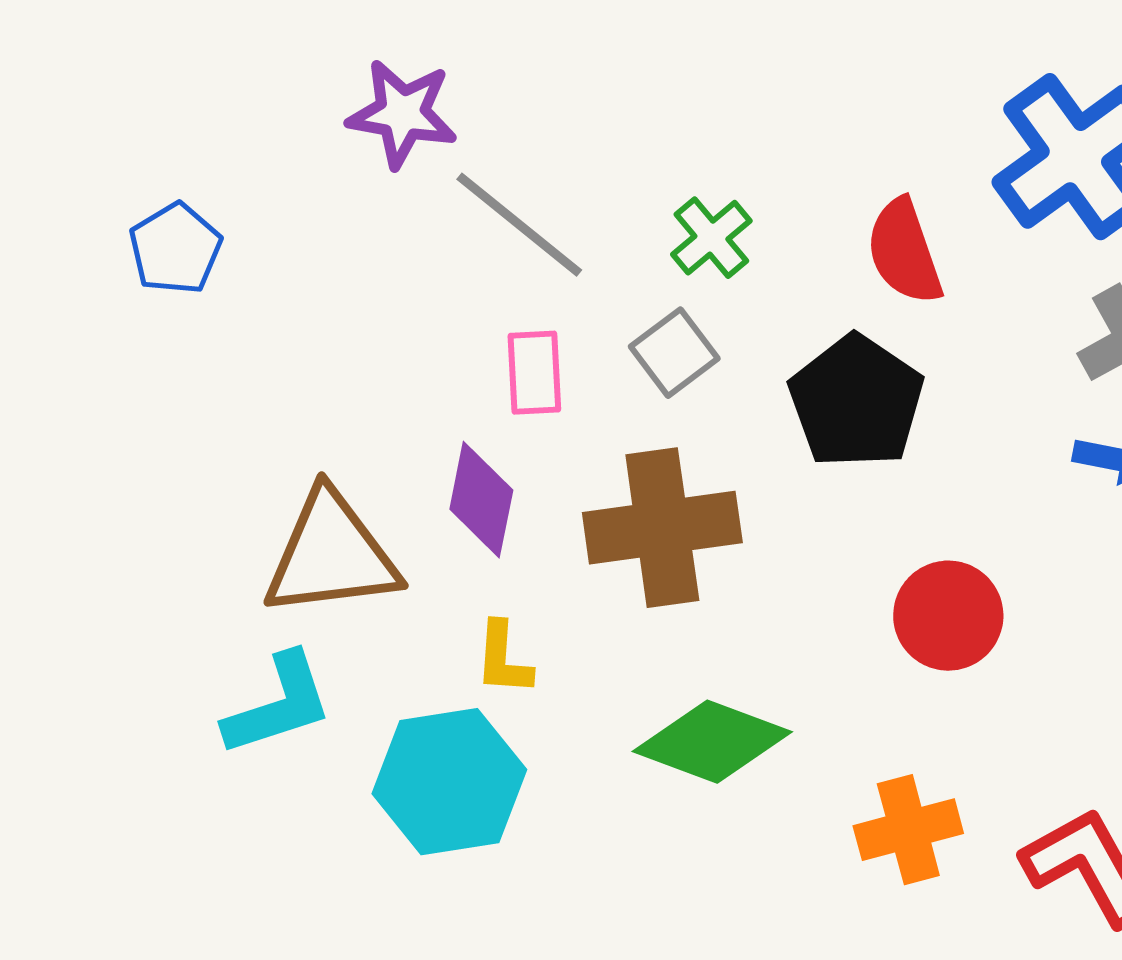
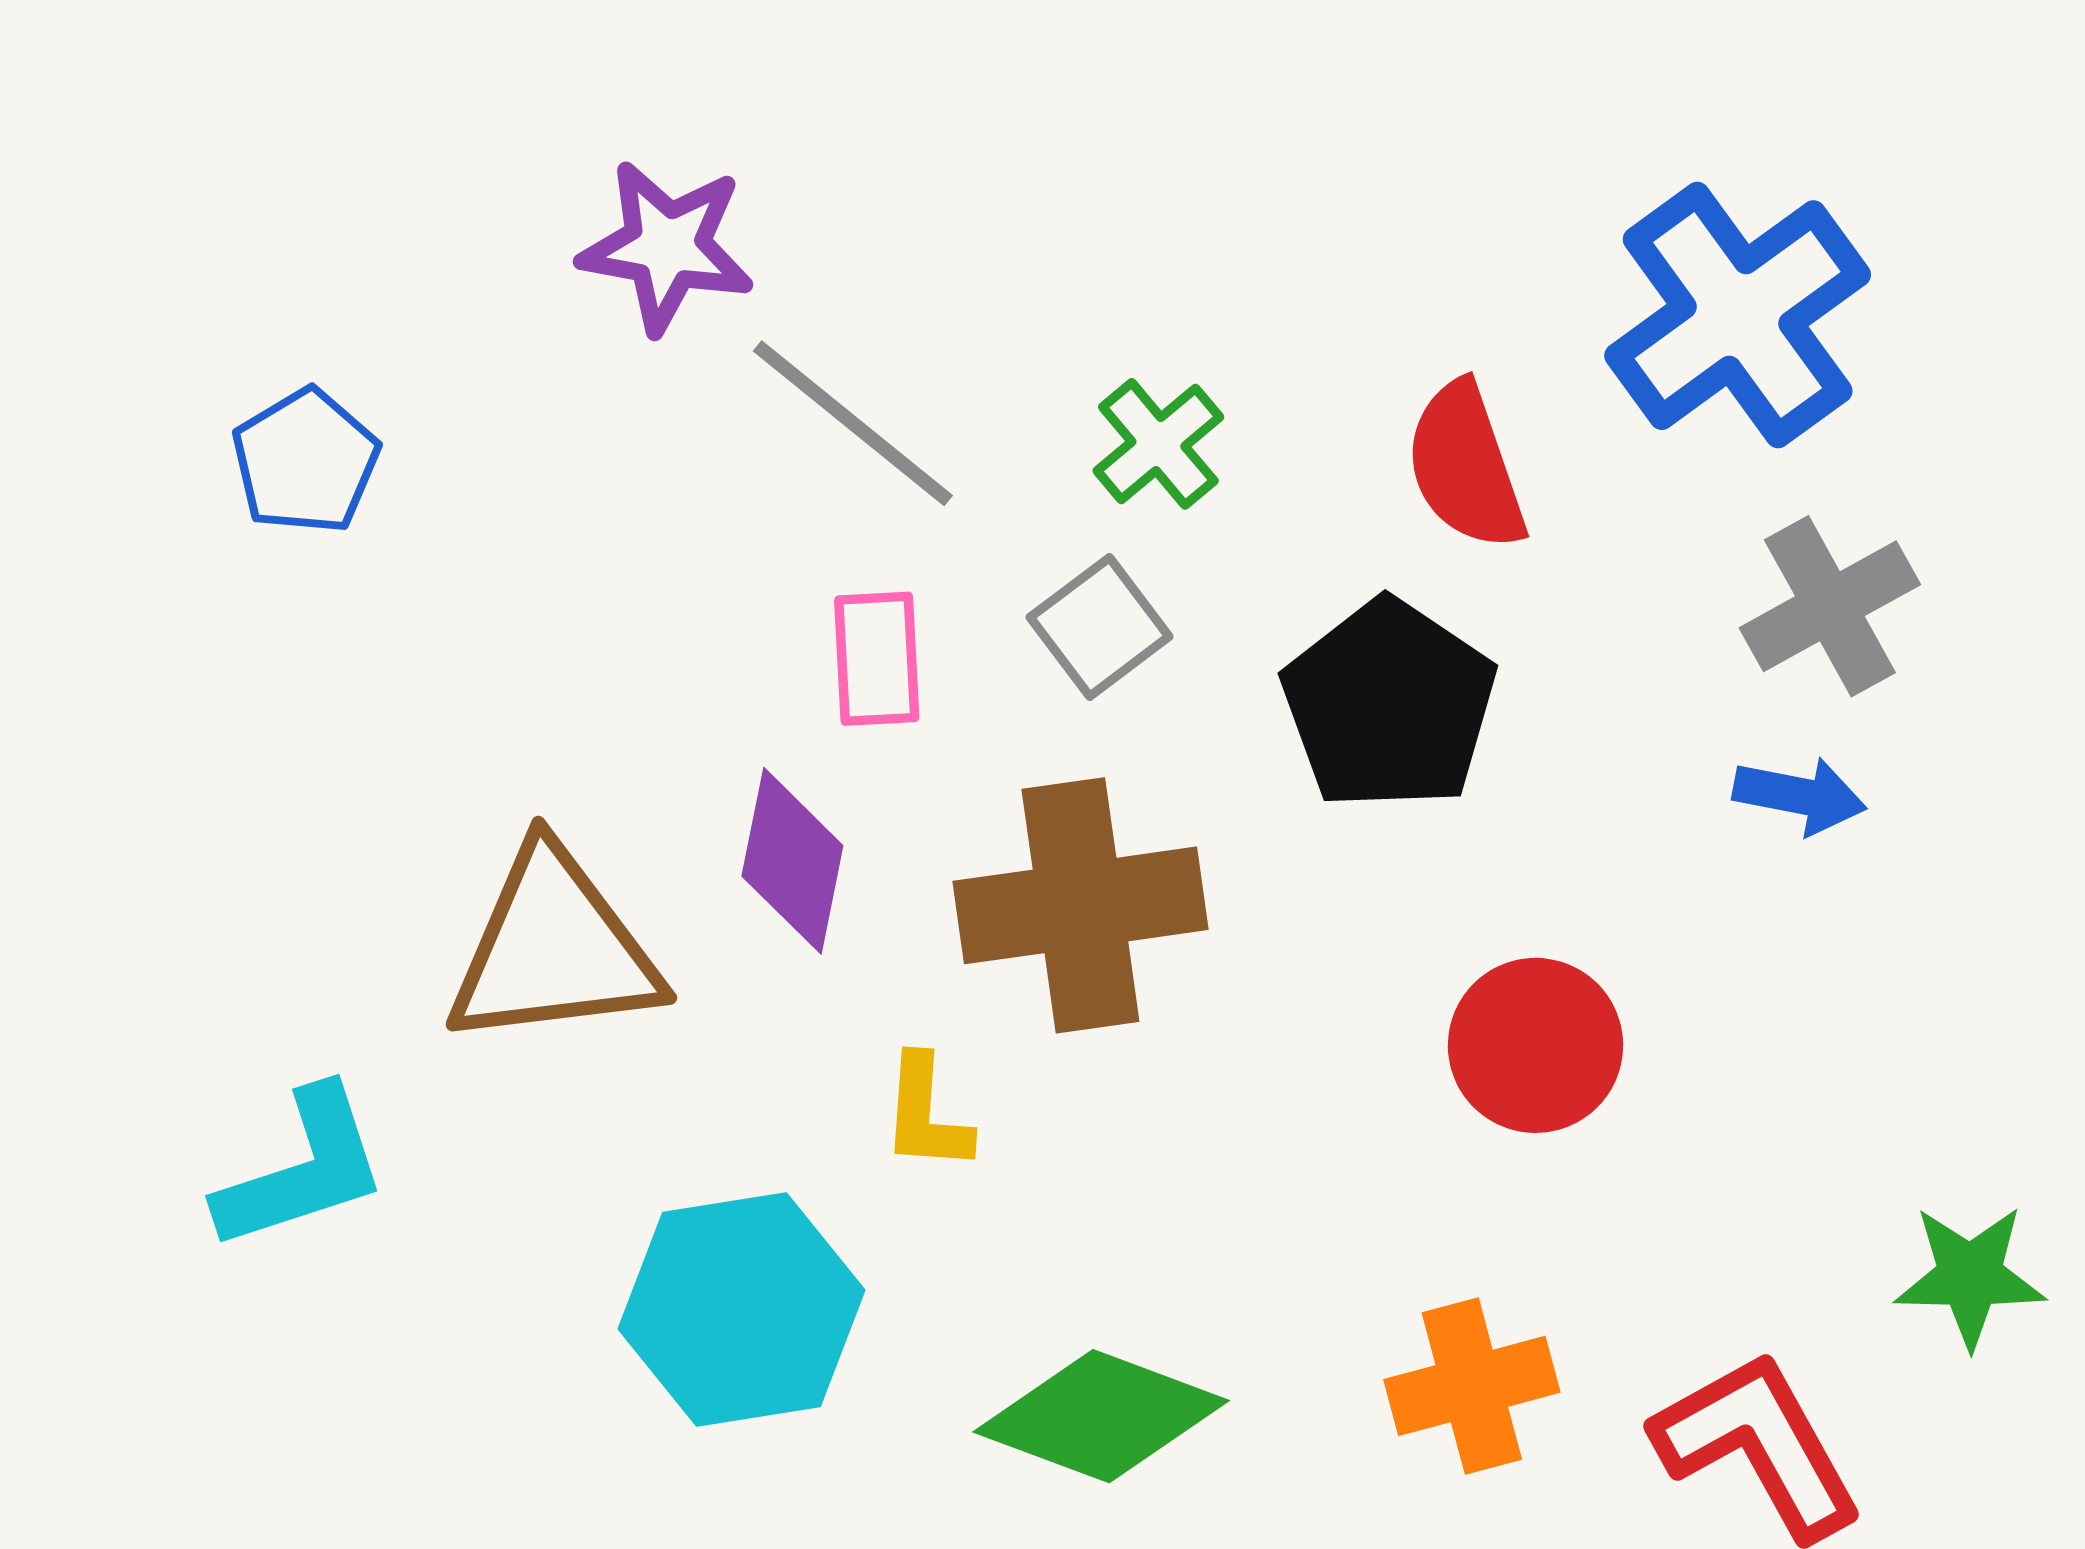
yellow L-shape: (503, 659) -> (926, 1114), moved
cyan L-shape: (278, 705) -> (302, 1170), moved
green diamond: (712, 742) -> (1101, 1416), moved

